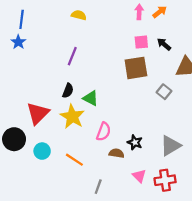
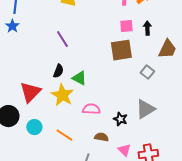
black arrow: (164, 44) -> (147, 28), turned 48
purple line: (72, 56) -> (62, 39), turned -54
pink semicircle: (104, 132) -> (91, 109), turned -108
gray triangle: (170, 146) -> (145, 109), moved
brown semicircle: (117, 153) -> (101, 137), moved

